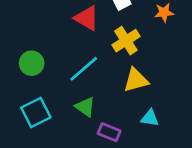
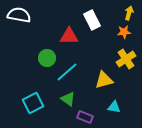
red triangle: (87, 18) -> (69, 36), turned -30
yellow cross: (126, 41) -> (126, 59), moved
green circle: (32, 63) -> (47, 58), moved

